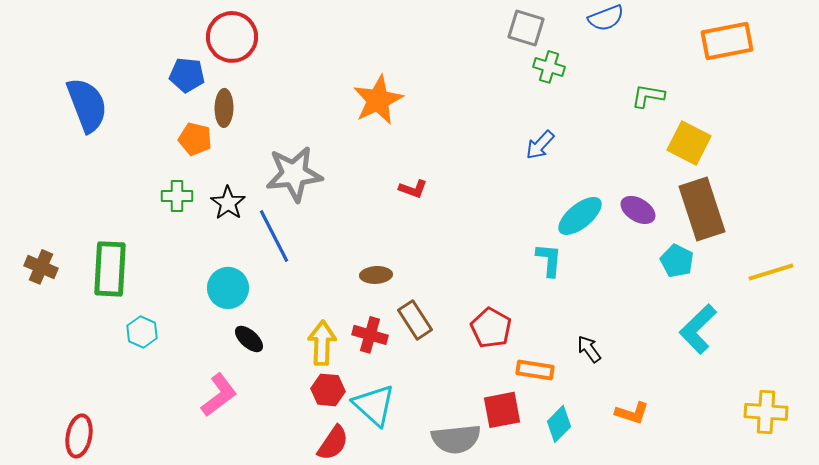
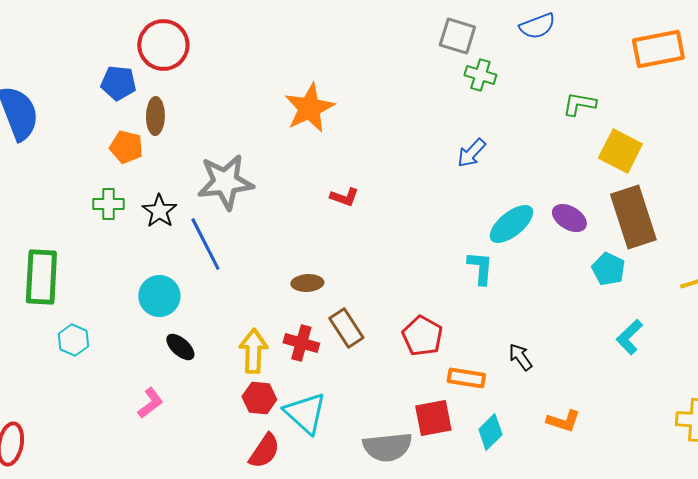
cyan L-shape: (698, 329) -> (629, 337), size x0.7
pink L-shape: (219, 395) -> (150, 403), size x0.7

